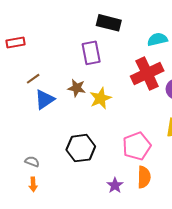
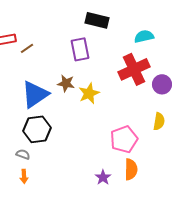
brown line: (33, 79) -> (27, 48), moved
blue triangle: (45, 99) -> (35, 94), size x1.4
black hexagon: (81, 148) -> (37, 129), moved

